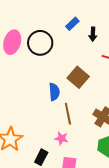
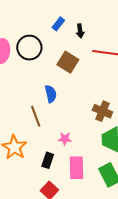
brown square: (78, 77) -> (68, 62), moved
brown line: (68, 114) -> (36, 116), moved

